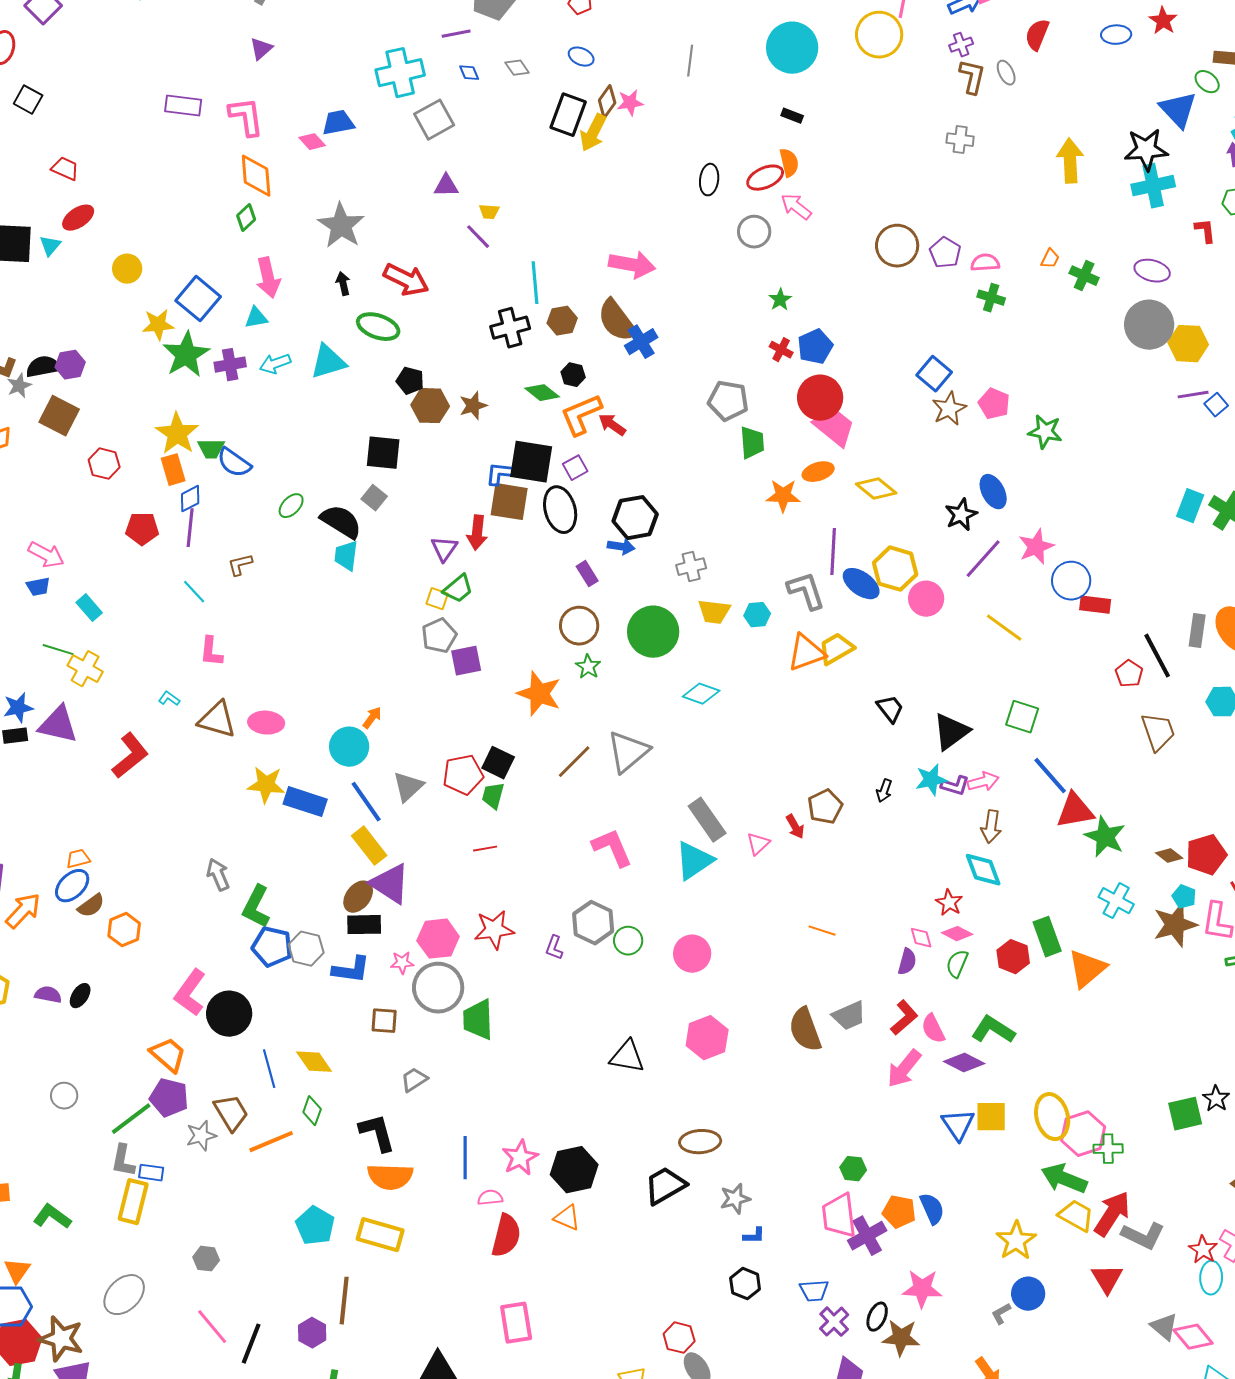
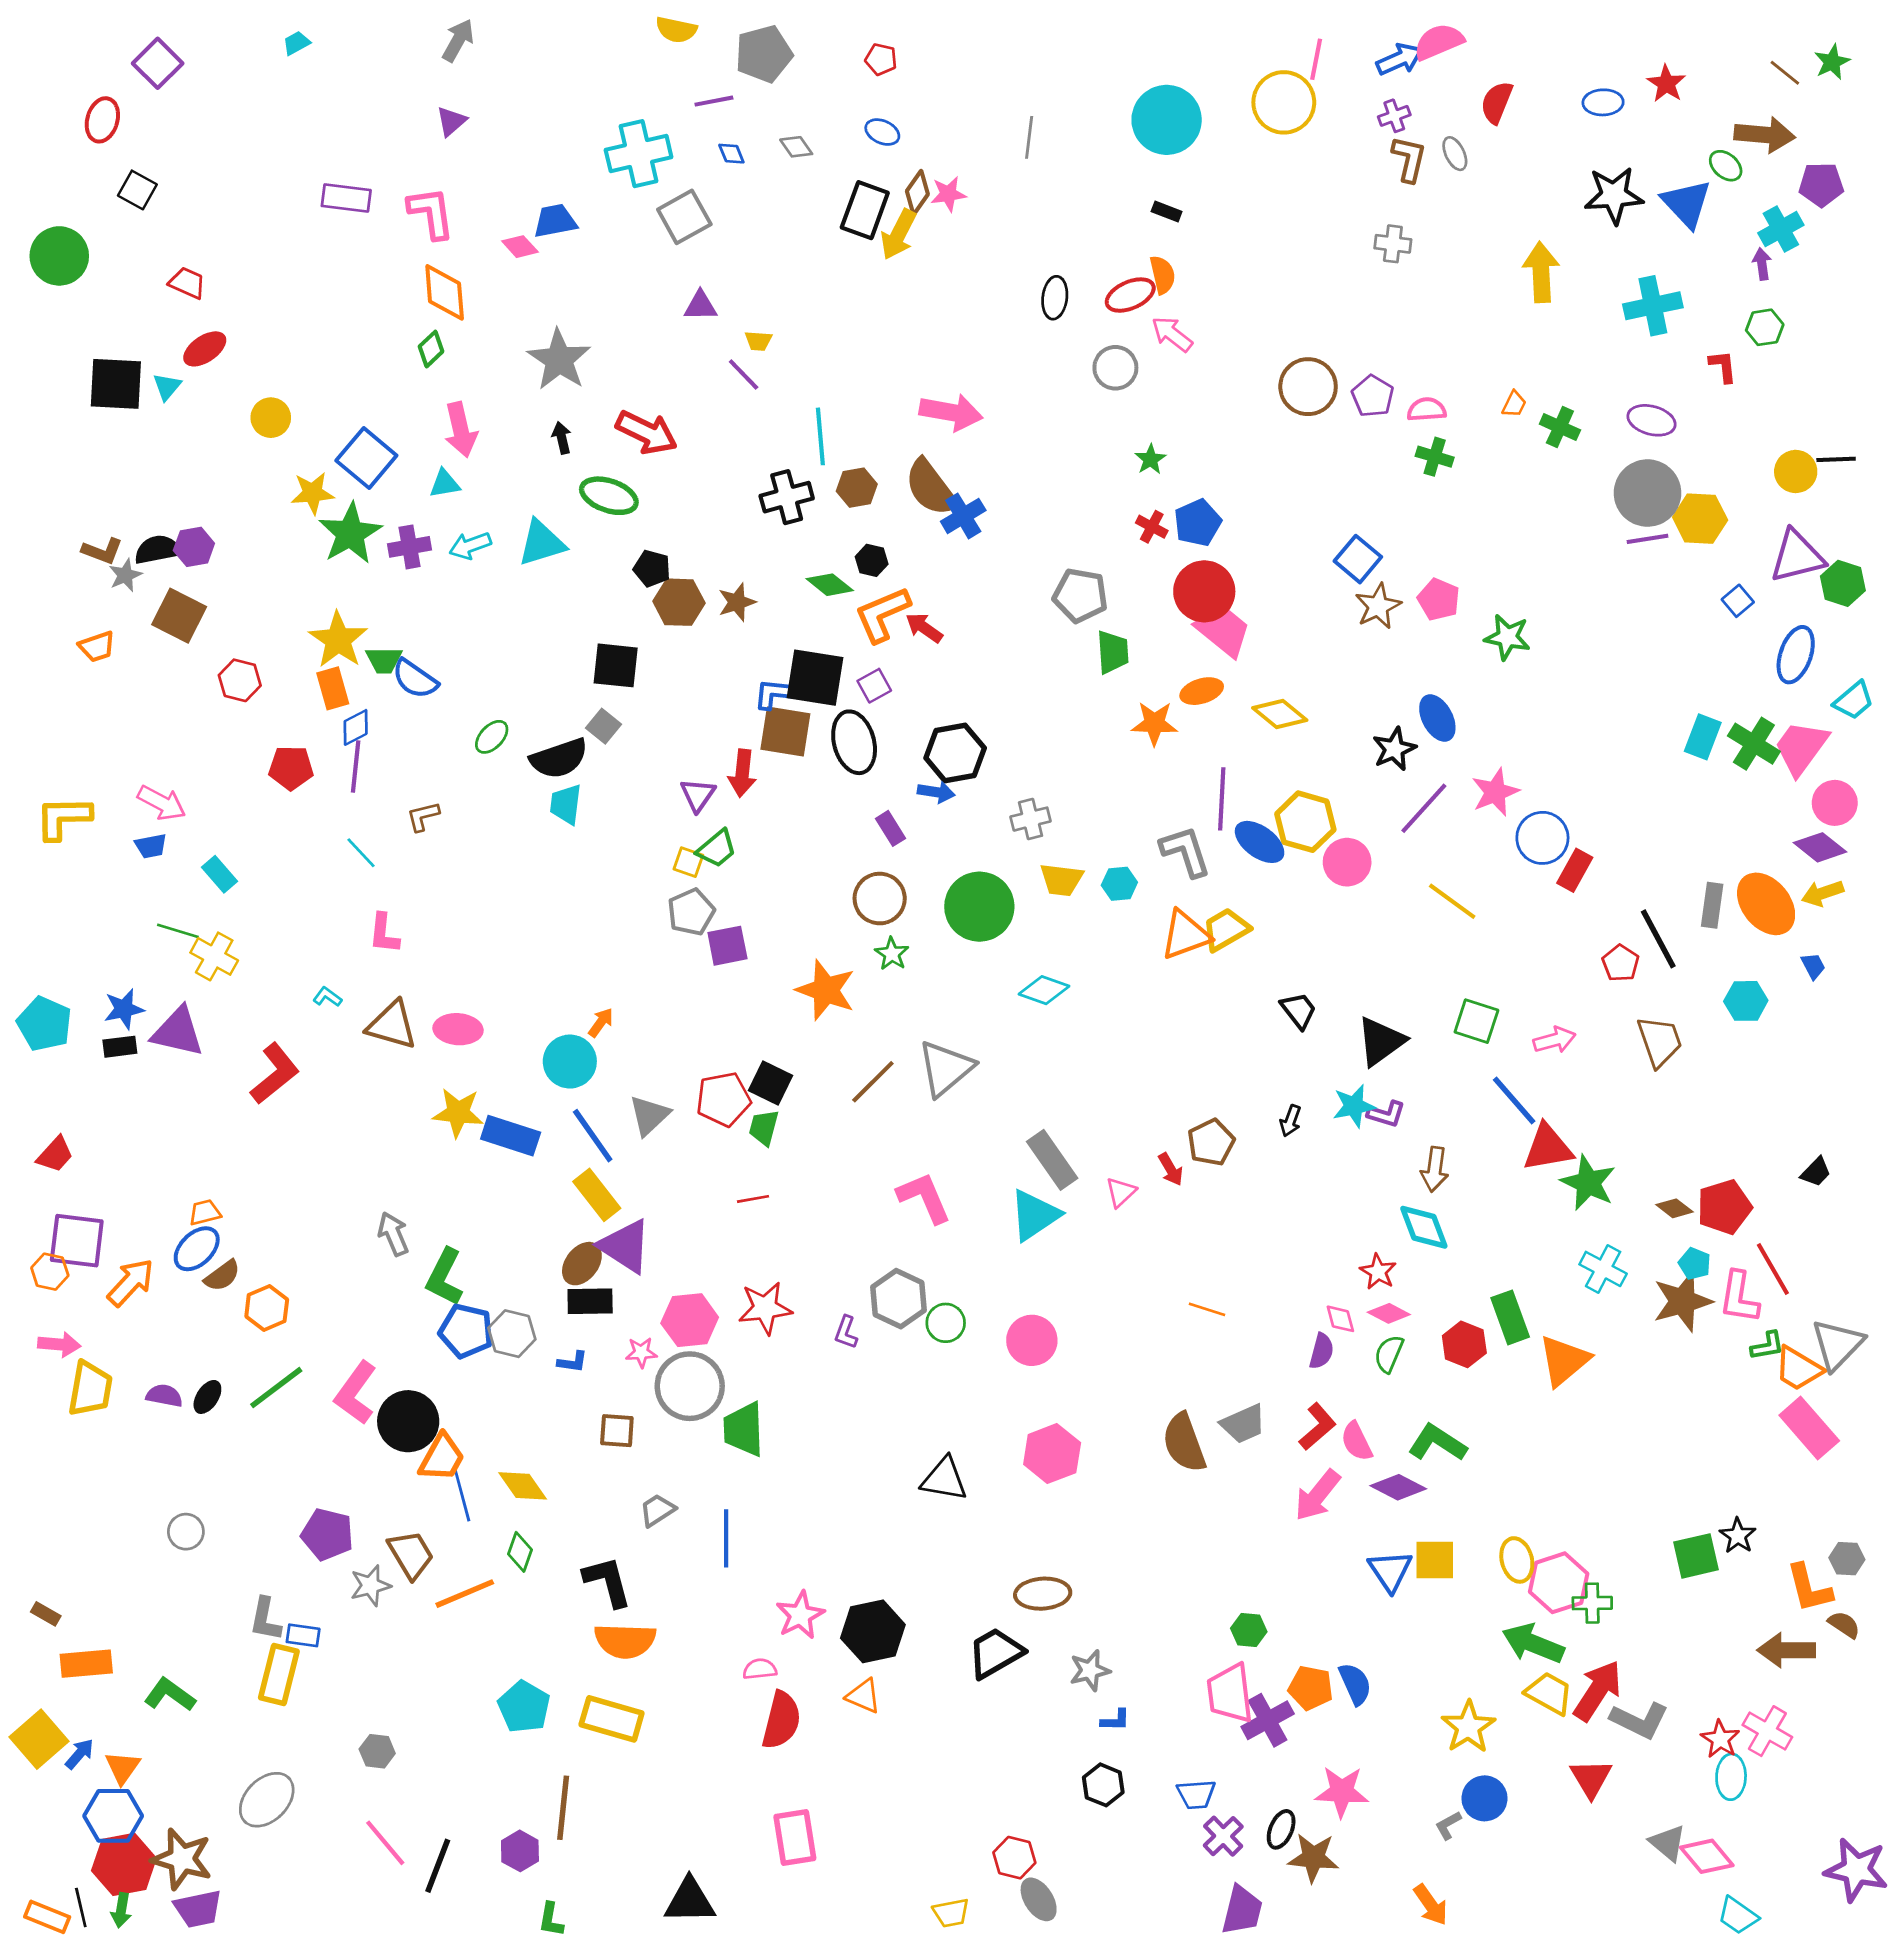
black star: (1146, 150) -> (1614, 195), moved
purple line: (1193, 395) -> (1647, 539), moved
black semicircle: (341, 522) -> (559, 758), turned 129
red rectangle: (1095, 605) -> (1575, 870), turned -68
pink arrow: (983, 782) -> (1555, 1040), moved
blue L-shape: (351, 970) -> (573, 1362), size x0.6
orange trapezoid: (168, 1055) -> (442, 1458), moved, turned 78
yellow ellipse: (1052, 1117) -> (1517, 1560), size x0.7
green line: (131, 1119) -> (276, 1388), moved
blue line: (465, 1158) -> (726, 1538), moved

